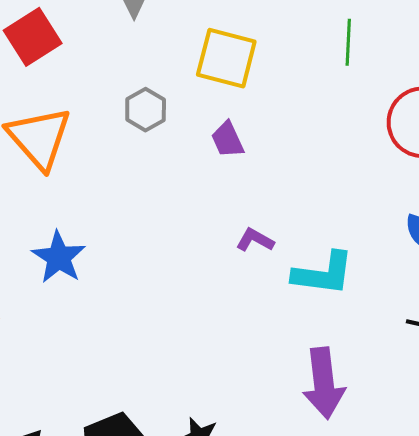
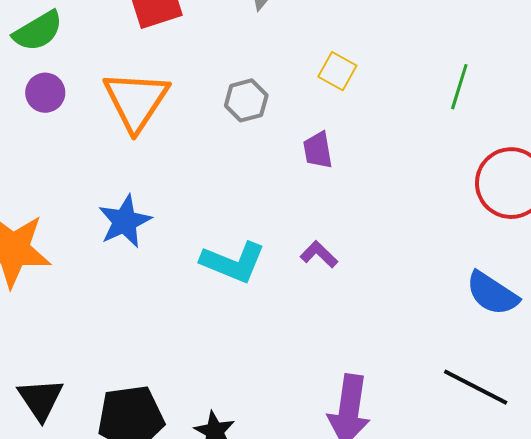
yellow square: (226, 58) -> (337, 71), size x0.6
cyan L-shape: (323, 274) -> (233, 262), moved

